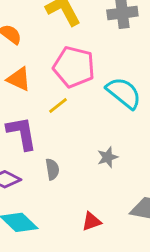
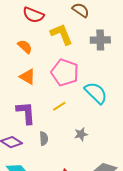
yellow line: (58, 106) -> (59, 106), moved

